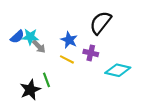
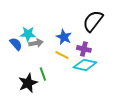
blue semicircle: (17, 37) -> (16, 44), moved, turned -88
gray arrow: (39, 46) -> (36, 43), turned -56
cyan diamond: (118, 70) -> (85, 65), moved

